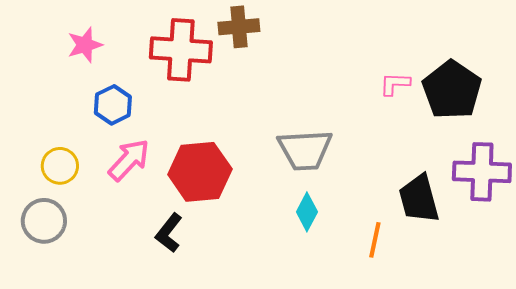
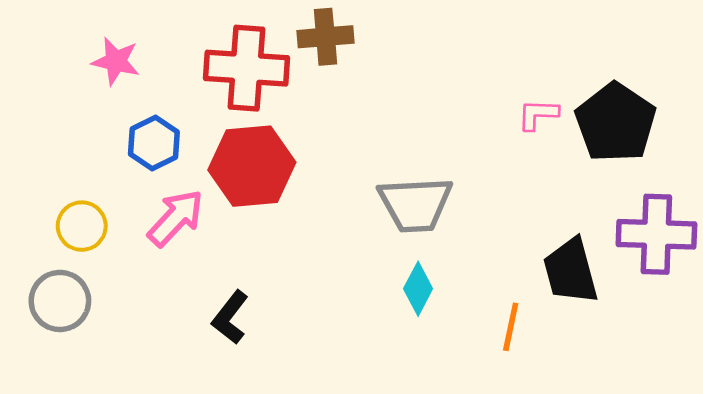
pink star: (85, 45) -> (116, 61), turned 30
red hexagon: (200, 172) -> (252, 166), moved

